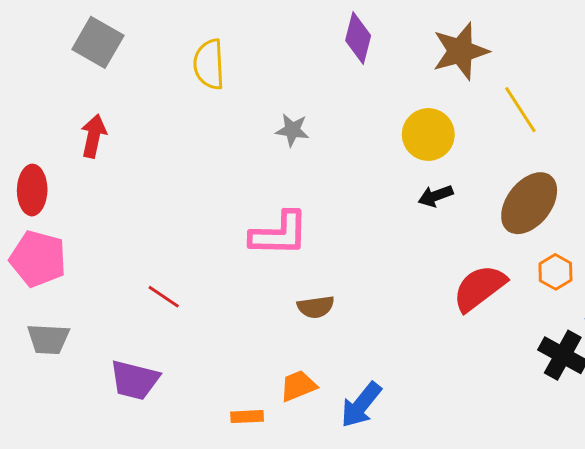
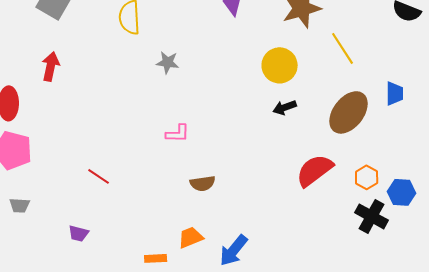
gray star: (292, 130) -> (168, 62), moved
pink L-shape: (279, 234) -> (178, 133), size x0.6
orange hexagon: (555, 272) -> (367, 177), moved
gray trapezoid: (48, 339) -> (20, 205), size x0.7
purple trapezoid: (134, 380) -> (79, 233), size x0.6

